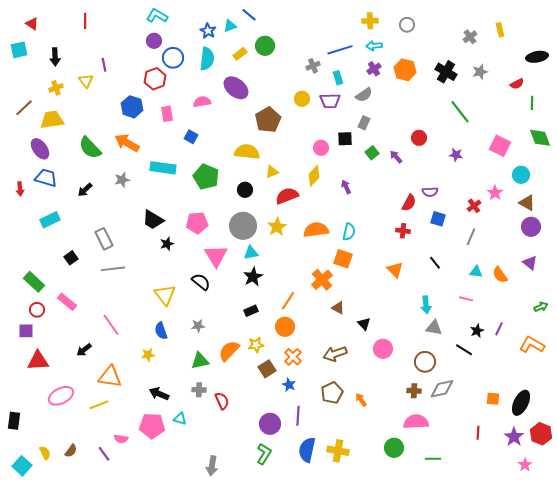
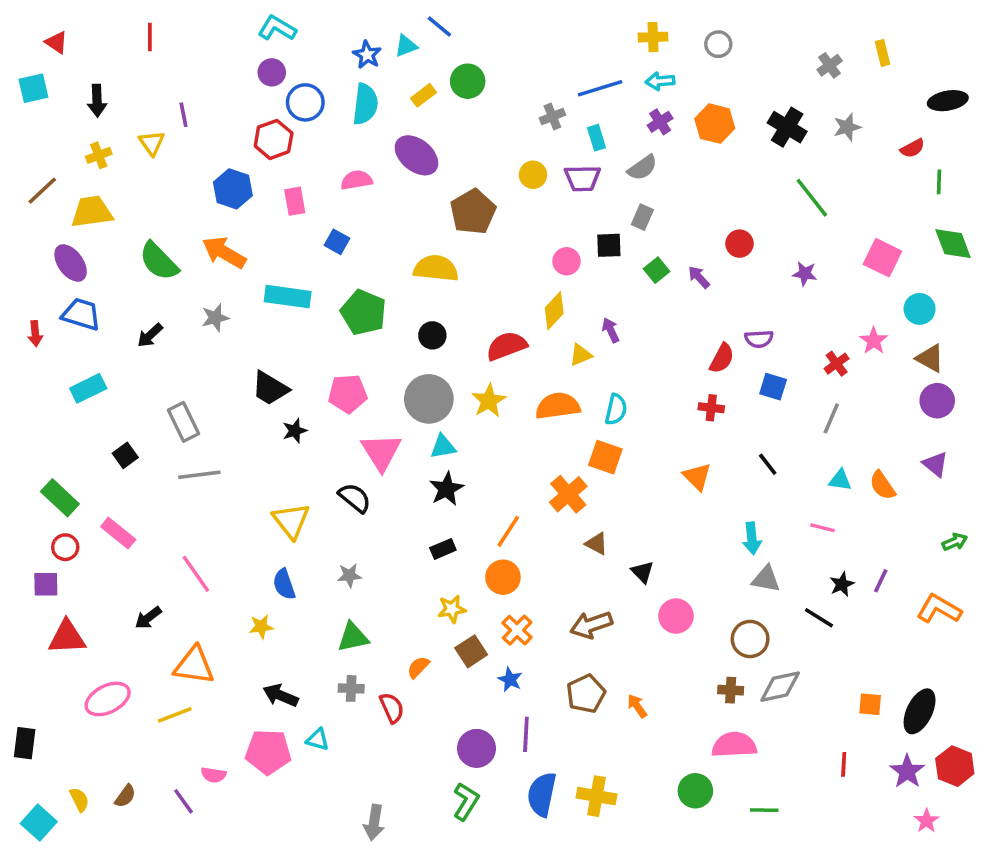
yellow triangle: (272, 172) -> (581, 355), moved
orange semicircle: (229, 351) -> (418, 667), moved, size x0.6

